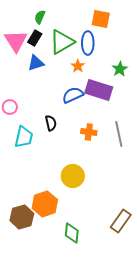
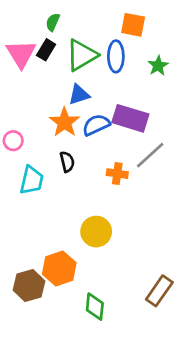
blue triangle: (36, 63) -> (79, 95), moved
orange star: (78, 66) -> (65, 122), moved, size x1.6
green star: (120, 69) -> (158, 66), moved
gray line: (119, 134) -> (150, 155), moved, turned 60

